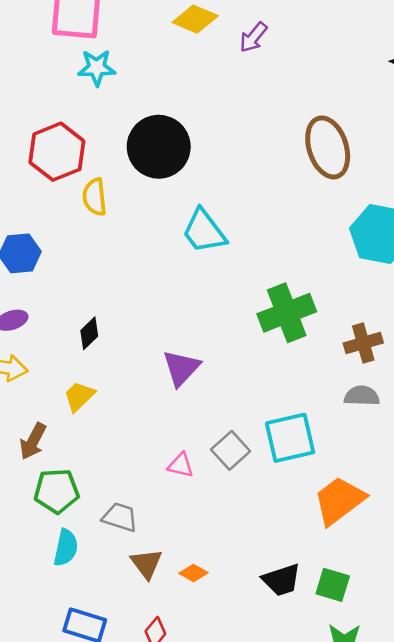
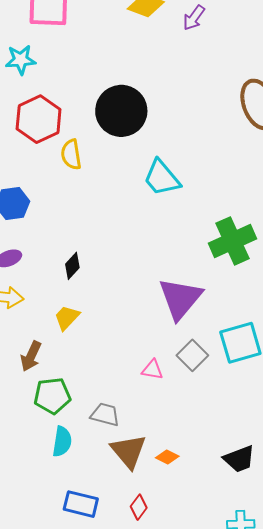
cyan star: (97, 68) -> (21, 60), moved
purple triangle: (181, 368) -> (180, 298), moved, size x1.4
brown triangle: (147, 564) -> (129, 451), size x1.4

